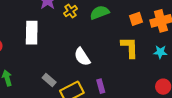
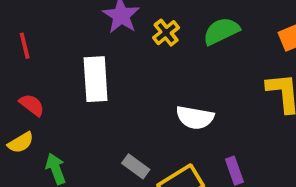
white semicircle: (82, 57) -> (195, 118), turned -42

